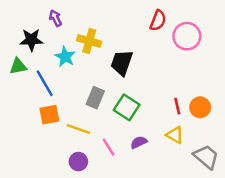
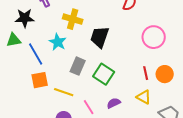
pink circle: (187, 36) -> (154, 37), moved
cyan star: (65, 57) -> (58, 42), moved

